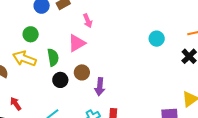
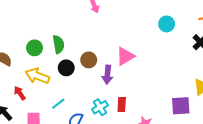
green circle: (31, 34) -> (35, 48), moved
pink triangle: (77, 43) -> (125, 56), moved
yellow arrow: (24, 59) -> (37, 76), moved

